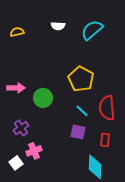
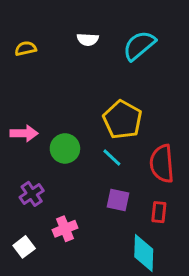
cyan line: (82, 111) -> (112, 158), moved
pink cross: (34, 151) -> (65, 229), moved

